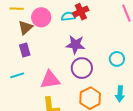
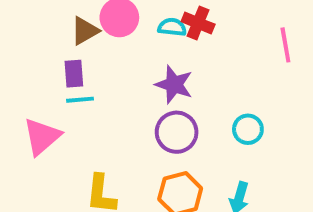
red cross: (81, 12) -> (198, 23), turned 35
cyan line: (17, 75) -> (80, 100), moved
pink triangle: (50, 80) -> (42, 137), moved, turned -45

